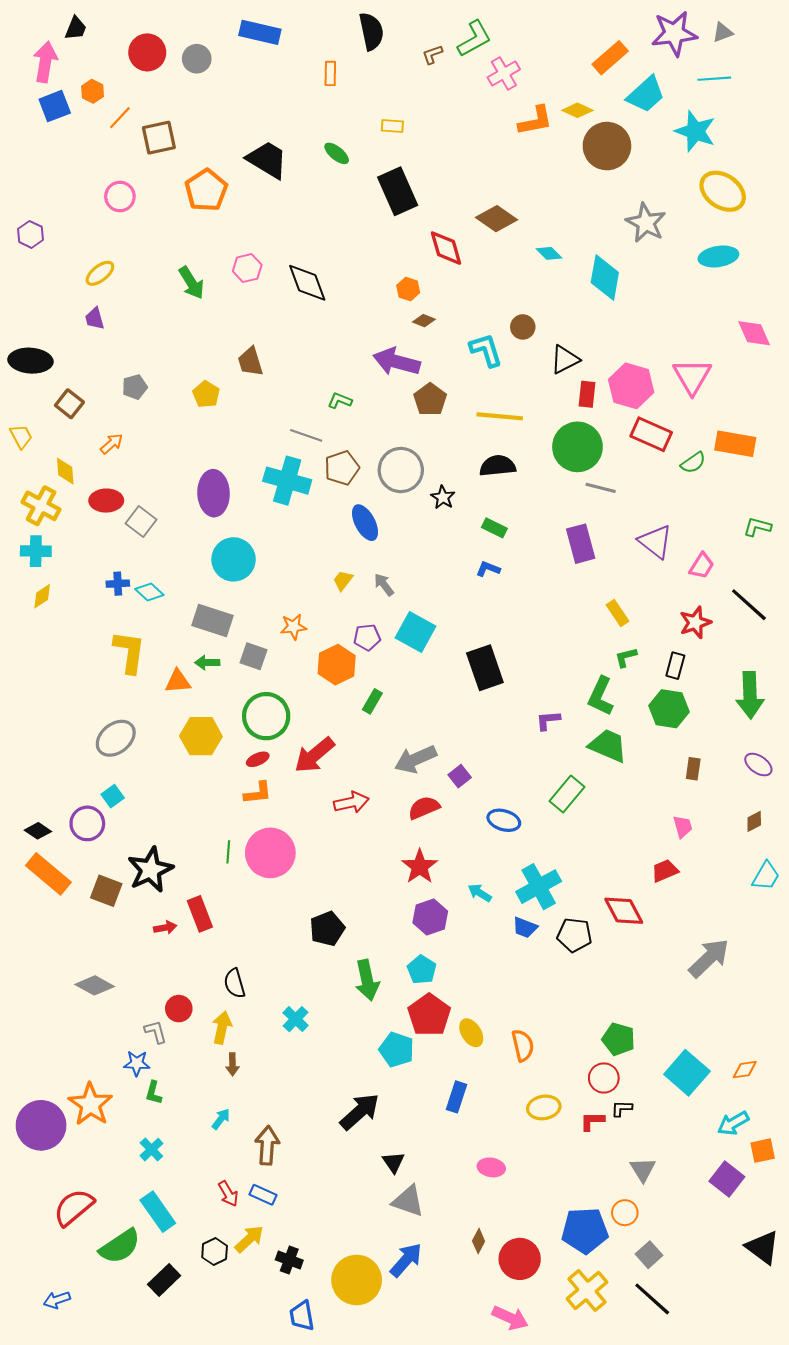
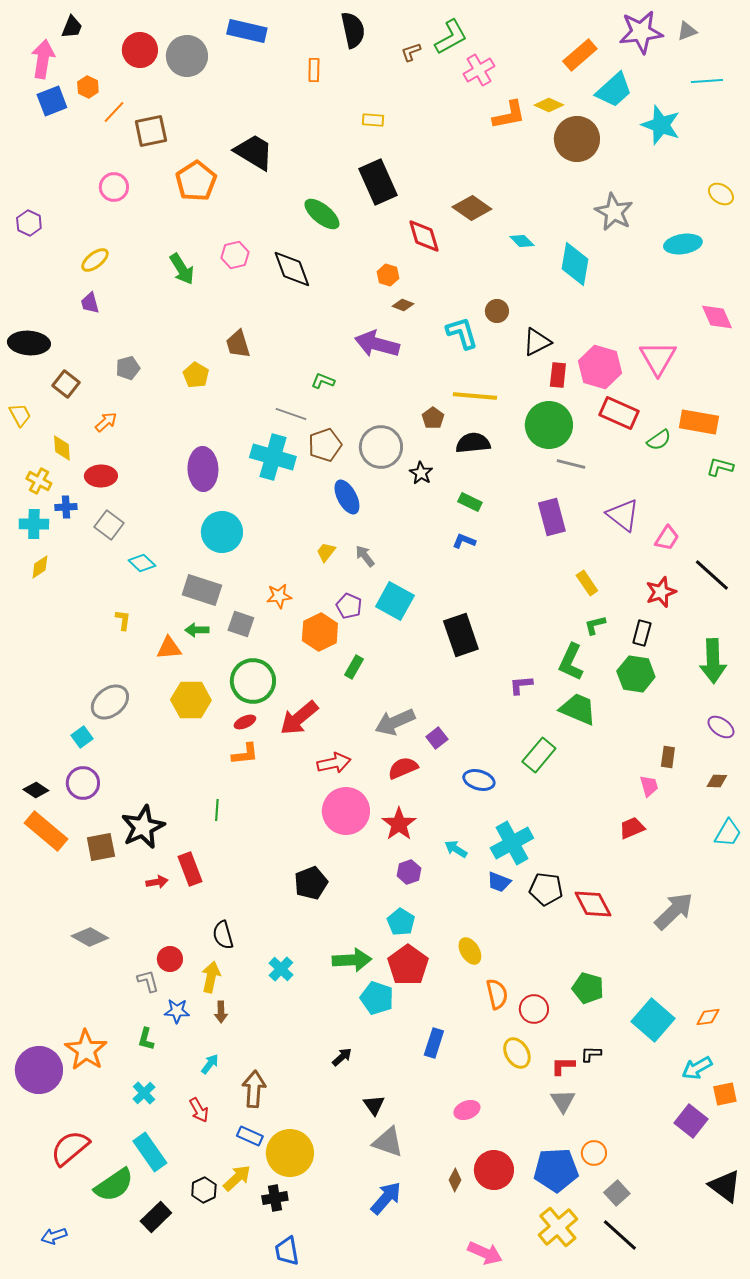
gray circle: (197, 59) -> (187, 56), size x1.5
cyan line: (714, 79) -> (707, 81), moved
green ellipse: (337, 153) -> (322, 214), moved, size x1.5
yellow ellipse: (723, 191) -> (721, 194), moved, size x0.6
brown pentagon: (430, 400) -> (433, 418), moved, size x0.7
yellow cross: (41, 506) -> (39, 481), size x0.7
gray square: (141, 522) -> (109, 525), moved
green L-shape: (757, 527) -> (720, 467), moved
blue cross: (118, 584) -> (66, 507), moved
purple pentagon: (367, 637) -> (349, 606), turned 30
yellow L-shape: (129, 652) -> (123, 620), size x0.5
brown rectangle: (693, 769) -> (668, 757), moved
cyan square: (113, 796) -> (82, 737), moved
brown diamond: (754, 821) -> (717, 781), turned 30
pink circle: (270, 853) -> (346, 811), moved
brown square: (106, 891) -> (101, 847), turned -32
red diamond: (624, 911) -> (593, 904), moved
purple hexagon: (430, 917) -> (409, 872), size x0.7
green arrow: (367, 980) -> (352, 960), moved, turned -81
yellow ellipse: (471, 1033) -> (470, 951), moved
blue star: (137, 1063) -> (177, 1011), moved
red circle: (604, 1078) -> (534, 1009), moved
yellow ellipse: (544, 1107) -> (517, 1053), turned 68
black arrow: (360, 1112) -> (342, 1057), size x0.5
pink ellipse: (491, 1167) -> (467, 1110), turned -30
gray triangle: (643, 1170) -> (563, 1101), moved
red arrow: (228, 1194) -> (199, 1110), moved
red circle: (520, 1259) -> (494, 1170), moved
black cross: (289, 1260) -> (275, 1198), turned -30
yellow circle: (357, 1280) -> (290, 1153), moved

